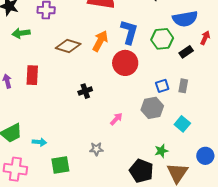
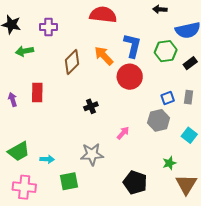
orange arrow: (100, 41) -> (104, 56), turned -70
brown diamond: (68, 46) -> (72, 62), turned -60
gray star: (96, 149) -> (92, 154), moved, size x1.6
black pentagon: (141, 171) -> (135, 182), moved

